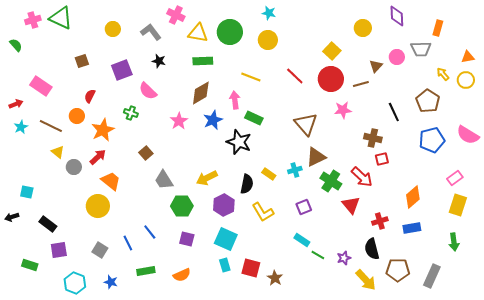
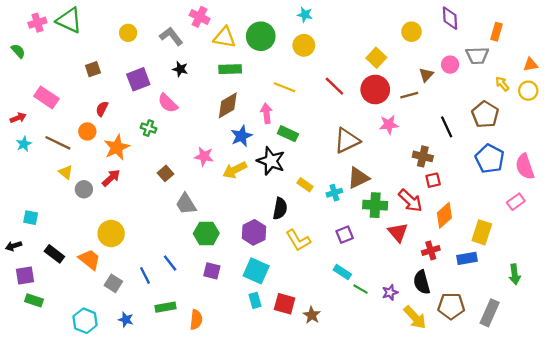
pink star: (179, 121) -> (204, 156), moved, turned -30
brown triangle: (306, 124) -> (347, 141), turned 45
pink semicircle: (468, 135) -> (525, 167), moved, turned 40
blue pentagon: (432, 140) -> (490, 159), turned -30
yellow rectangle: (269, 174) -> (305, 185), moved
yellow arrow: (207, 178) -> (235, 170), moved
orange trapezoid: (111, 181) -> (90, 260), moved
green cross: (331, 181) -> (375, 205), turned -30
orange diamond: (413, 197) -> (444, 215), moved
yellow rectangle: (458, 205) -> (482, 232), moved
purple square: (59, 250) -> (25, 275), moved
orange semicircle: (182, 275) -> (196, 320), moved, turned -60

